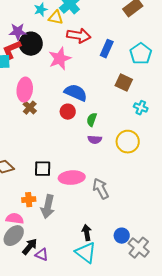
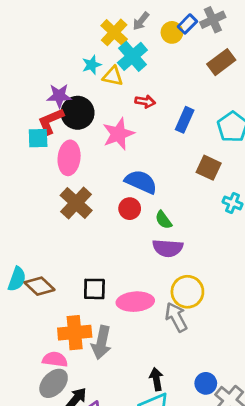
red arrow: (79, 36) -> (145, 101), size x0.6
pink ellipse: (25, 90) -> (69, 158), moved
brown cross: (30, 108) -> (76, 203), size x1.6
green semicircle: (92, 120) -> (163, 220), turned -56
purple semicircle: (95, 140) -> (168, 248), size x1.5
yellow circle: (128, 142) -> (187, 292), moved
orange cross: (29, 200) -> (75, 333), size x1.6

